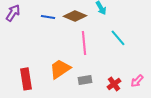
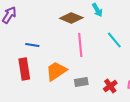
blue line: (48, 17) -> (32, 45), moved
red rectangle: (26, 79) -> (24, 69), moved

